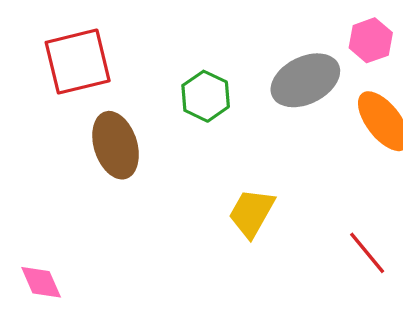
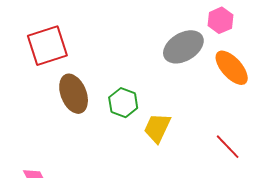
green hexagon: (206, 96) -> (123, 103), moved

